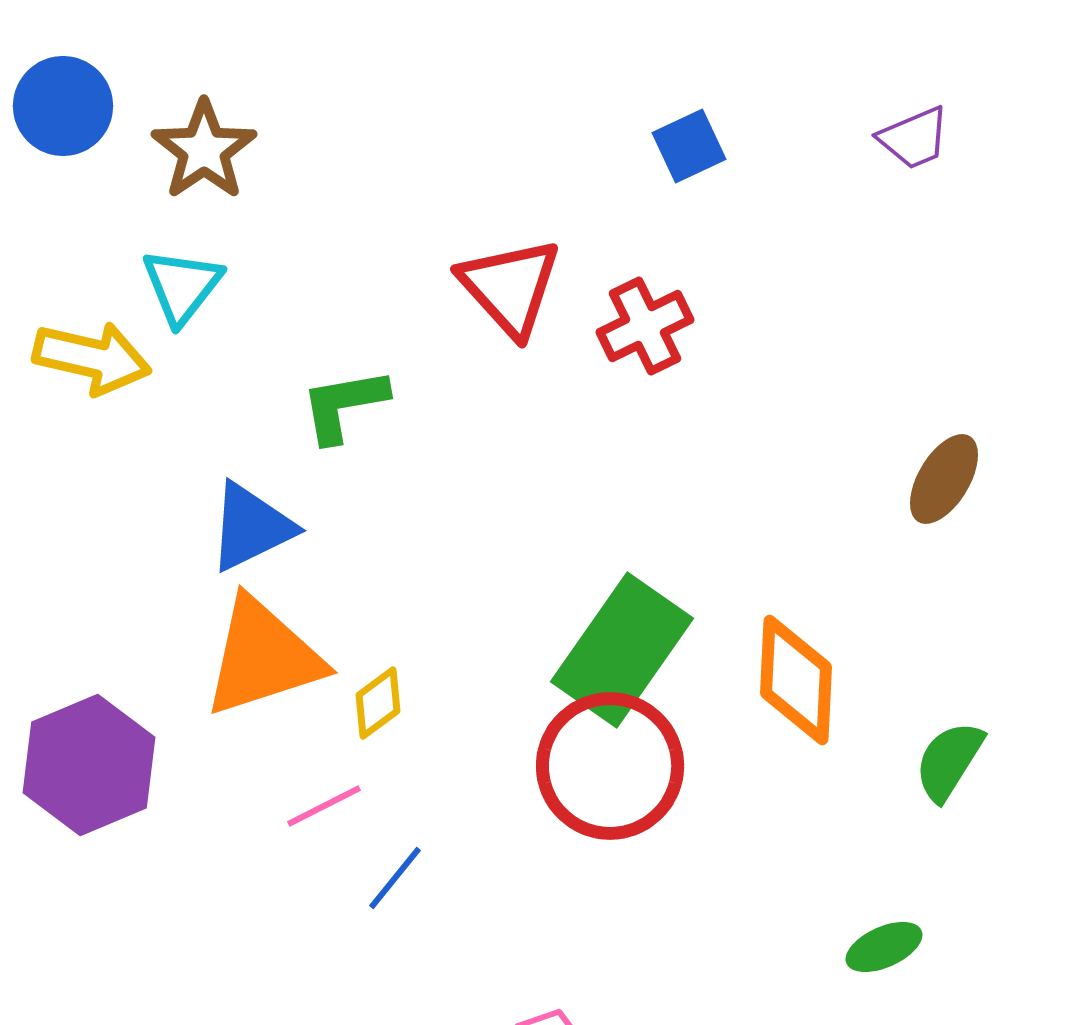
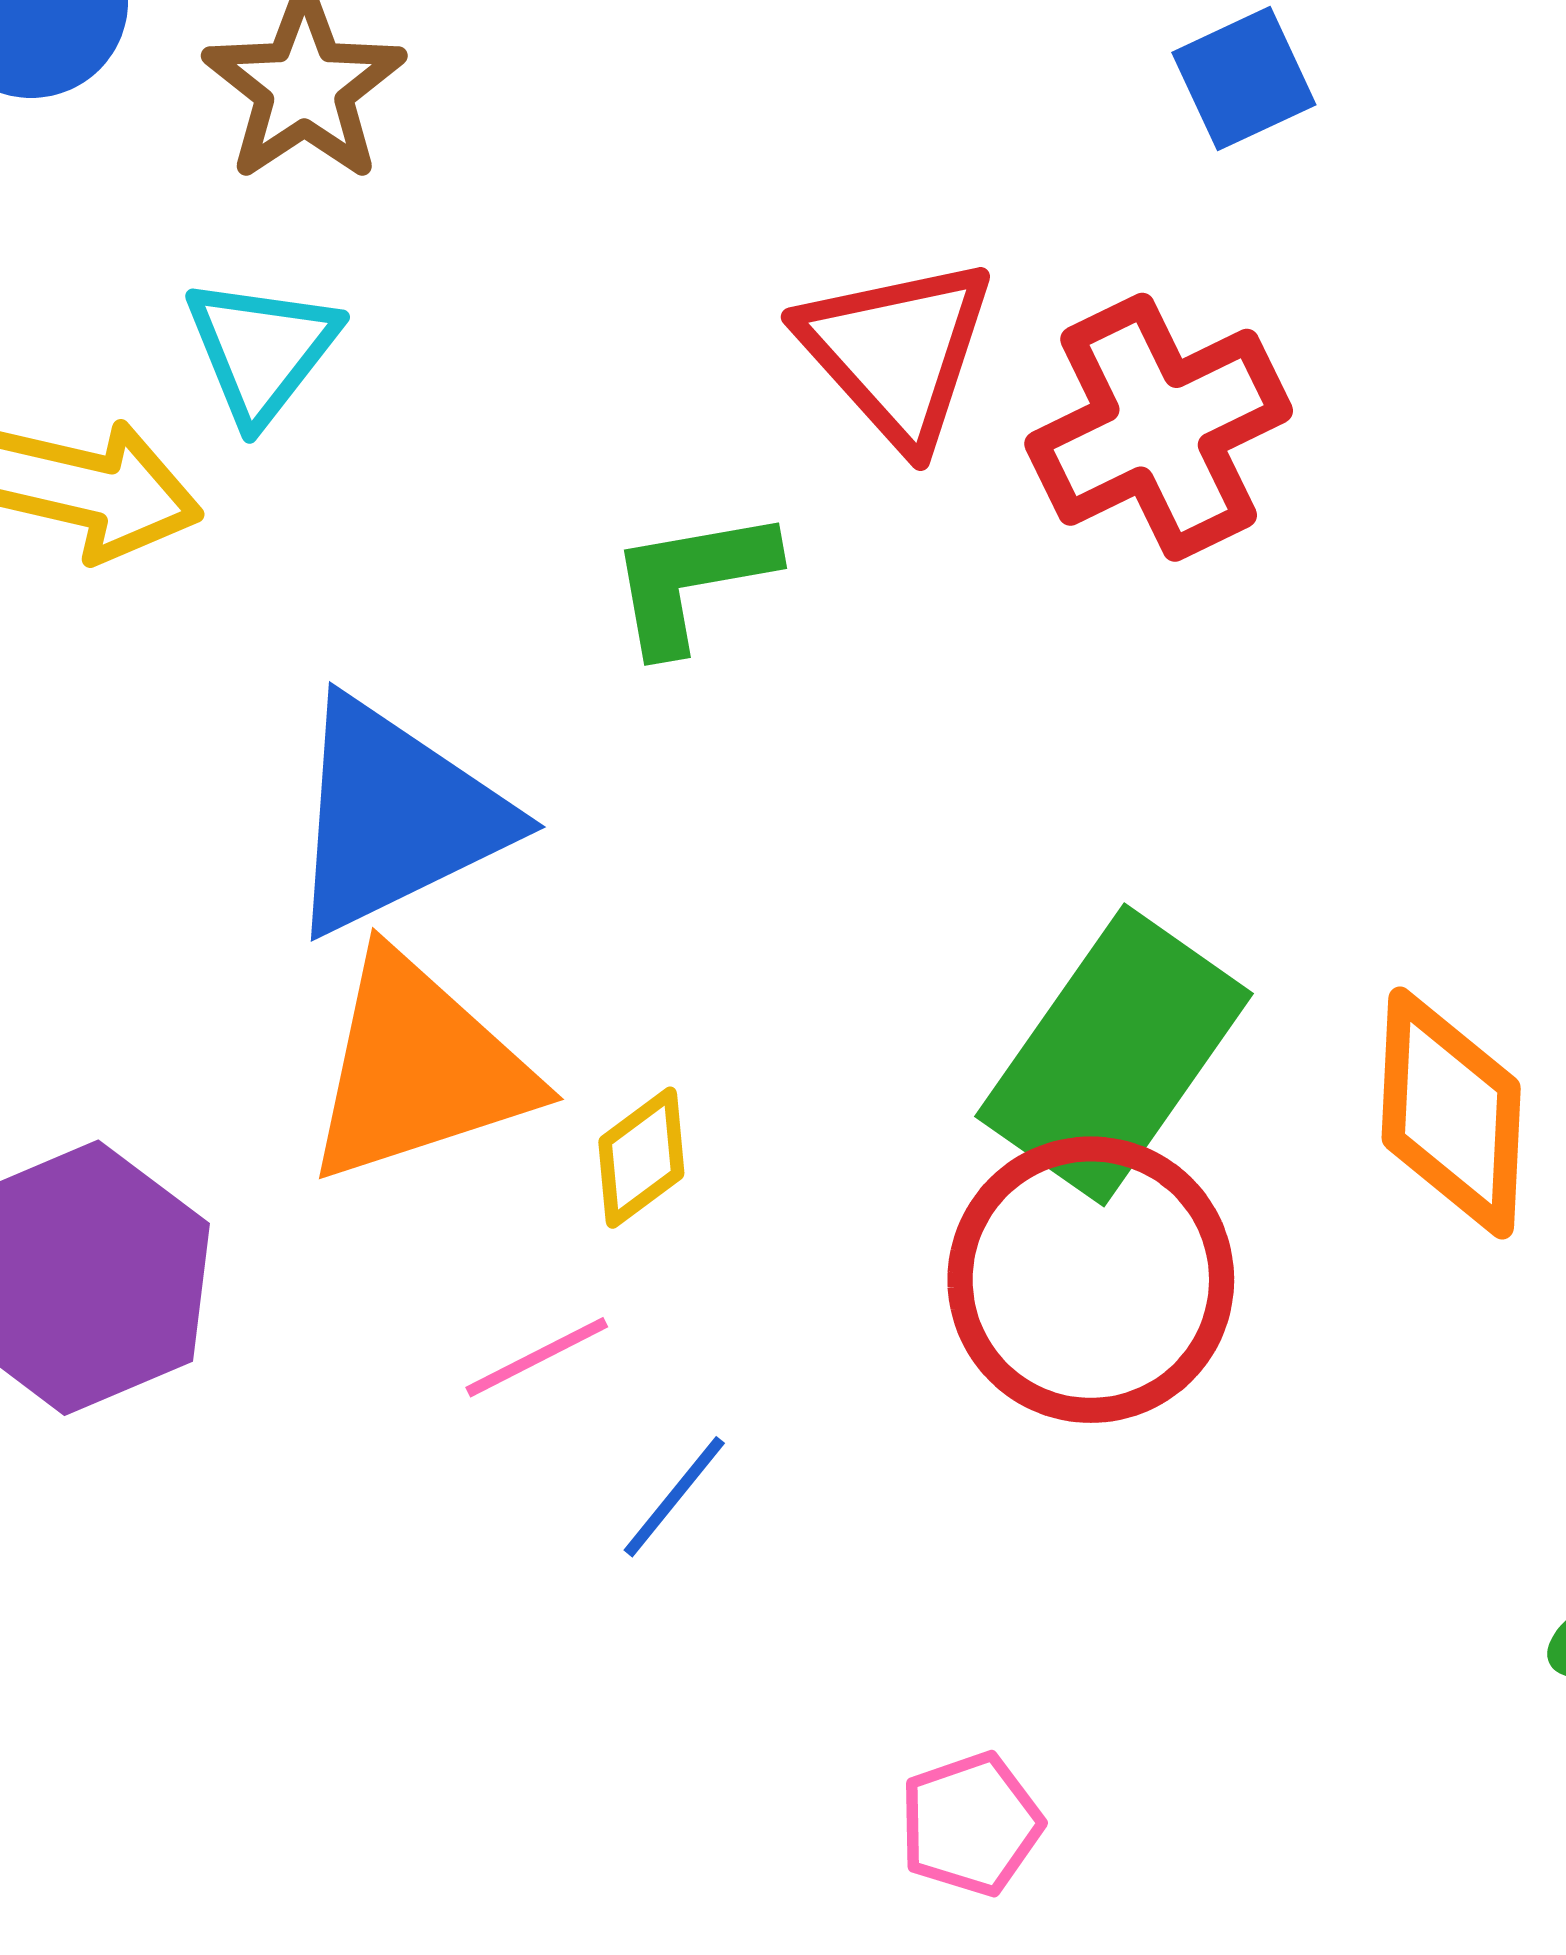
red cross: (645, 326) -> (1159, 427), size x1.4
green L-shape: (344, 405) -> (692, 580), moved
blue triangle: (251, 527) -> (395, 817), size x1.4

